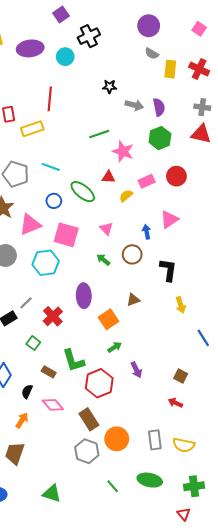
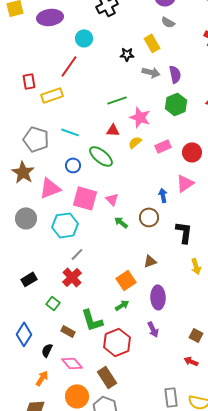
cyan circle: (65, 57) -> (84, 38), moved
yellow rectangle: (170, 69) -> (152, 43), moved, turned -36
red line: (50, 99) -> (69, 66), turned 30
red circle: (176, 176) -> (192, 152), moved
red triangle: (108, 177) -> (113, 130), moved
yellow semicircle: (126, 196) -> (135, 142), moved
pink triangle: (106, 229) -> (112, 199), moved
purple ellipse: (84, 296) -> (158, 297), moved
gray line: (26, 303) -> (77, 254), moved
green arrow: (115, 347) -> (122, 305), moved
orange circle: (117, 439) -> (77, 396), moved

